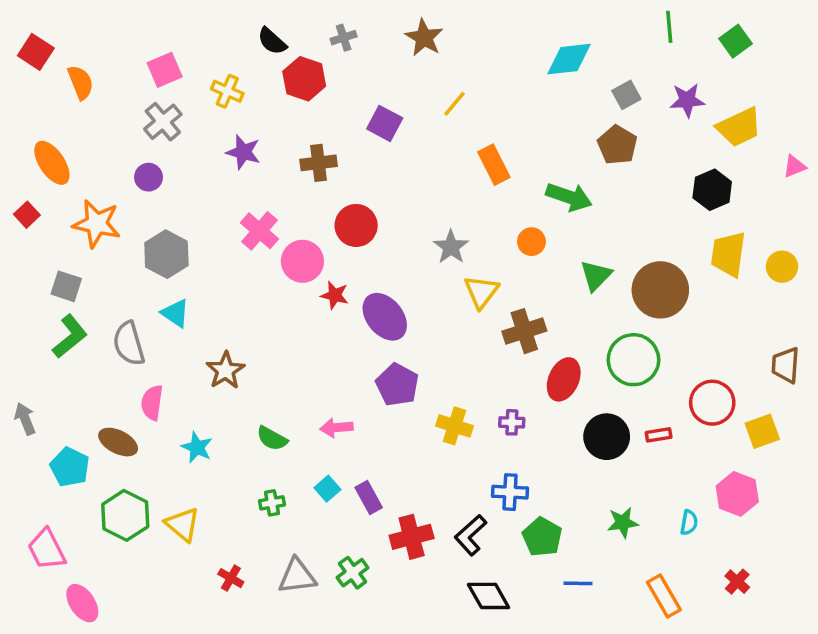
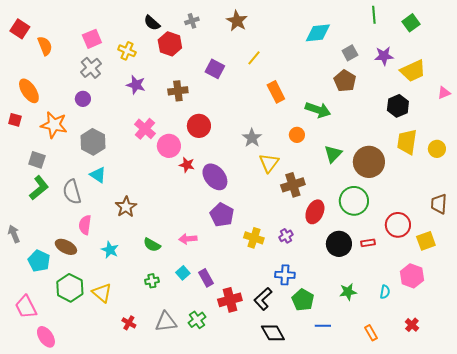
red square: (27, 215) -> (15, 120), turned -32
purple cross: (512, 422) -> (286, 236), turned -32
orange rectangle: (664, 596) -> (371, 333), size x0.7

